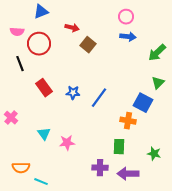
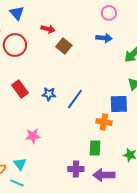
blue triangle: (41, 12) -> (17, 13), turned -49
pink circle: (126, 17) -> (109, 13), moved
blue square: (143, 103) -> (119, 104), turned -30
cyan triangle: (44, 134) -> (20, 164), moved
pink star: (67, 143) -> (33, 136), moved

